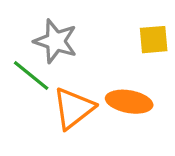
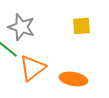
orange ellipse: (129, 102) -> (73, 79), moved

